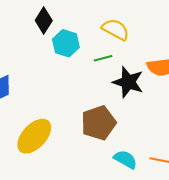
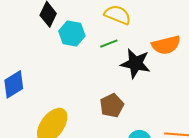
brown pentagon: (98, 123) -> (112, 106), size x0.7

